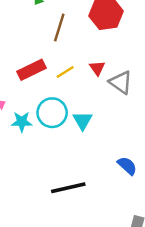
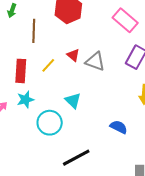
red rectangle: (31, 70) -> (21, 71), turned -45
cyan circle: (52, 113) -> (50, 123), moved
cyan star: (22, 122) -> (25, 100), moved

